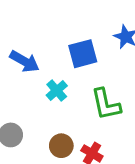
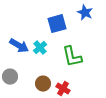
blue arrow: (24, 61) -> (19, 46), moved

